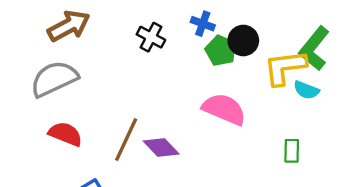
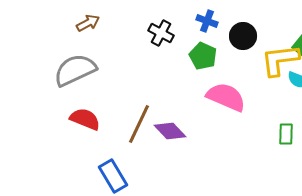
brown arrow: (69, 26) -> (88, 23), size x0.6
green pentagon: (221, 51) -> (203, 56), moved

